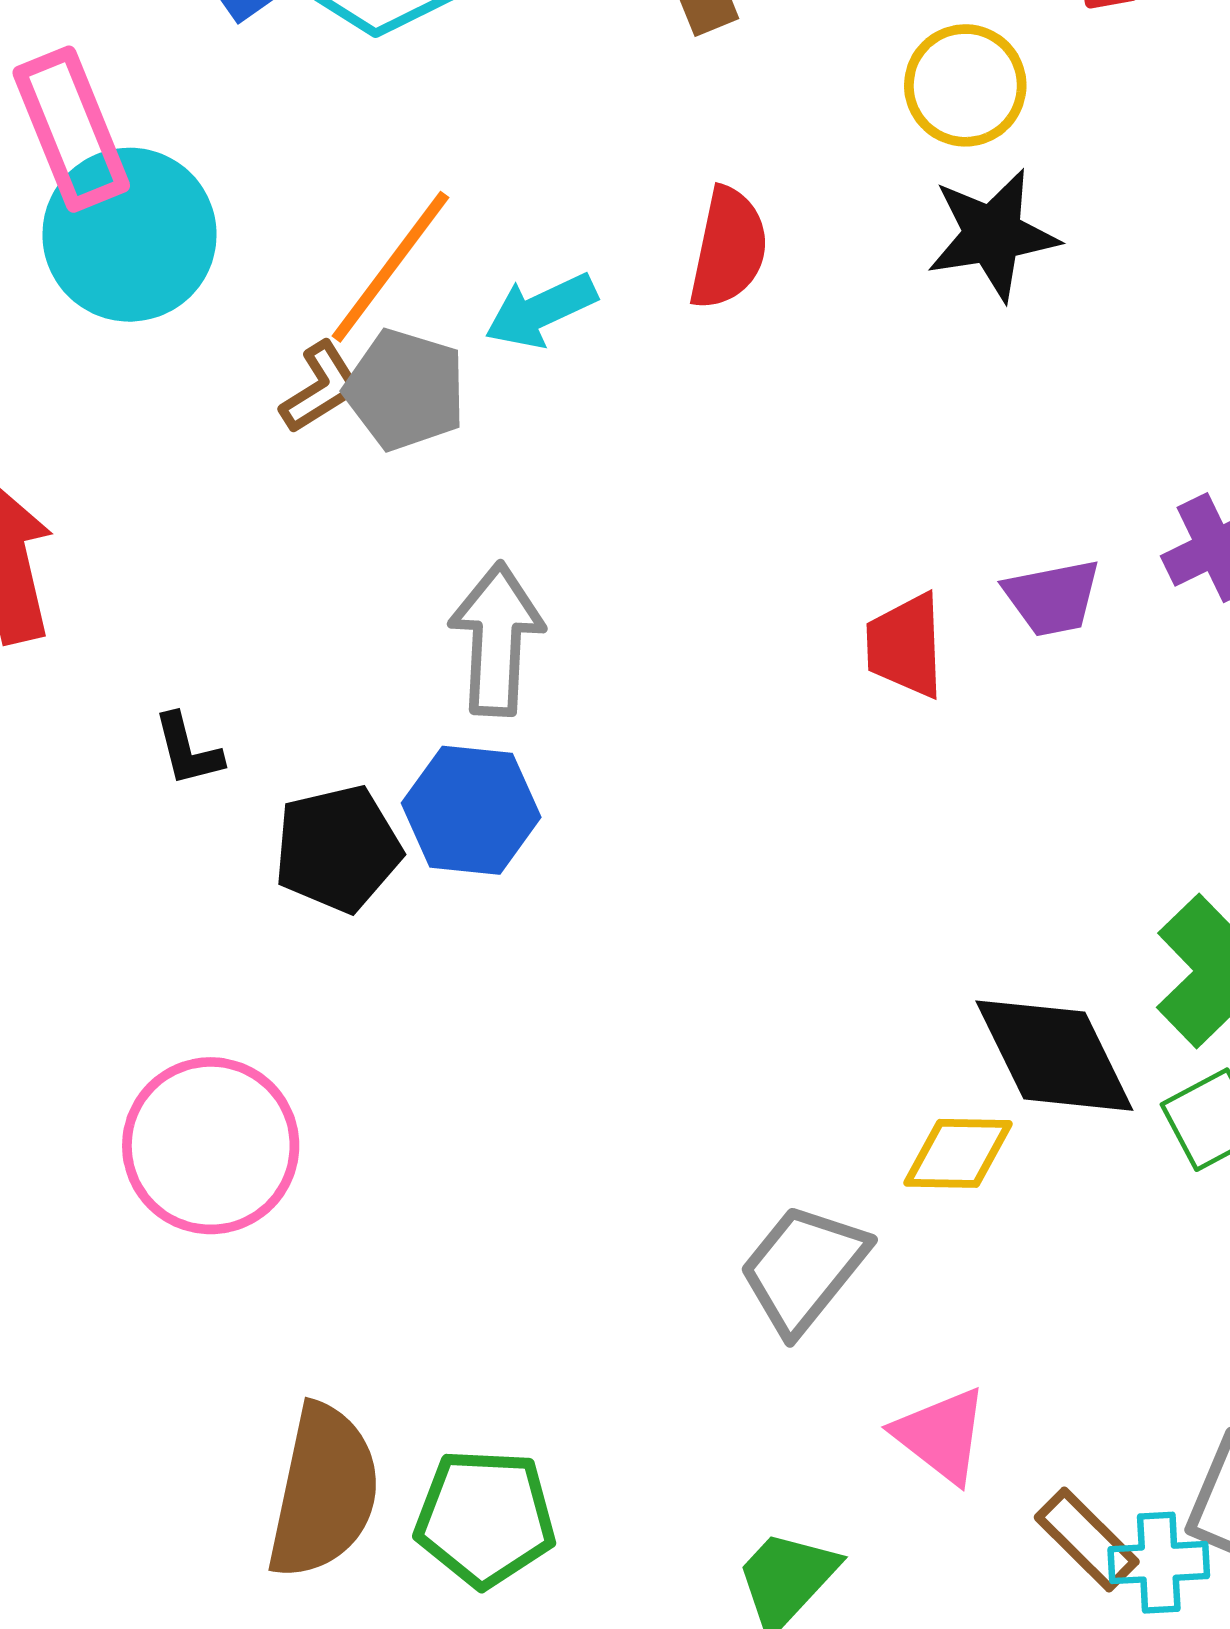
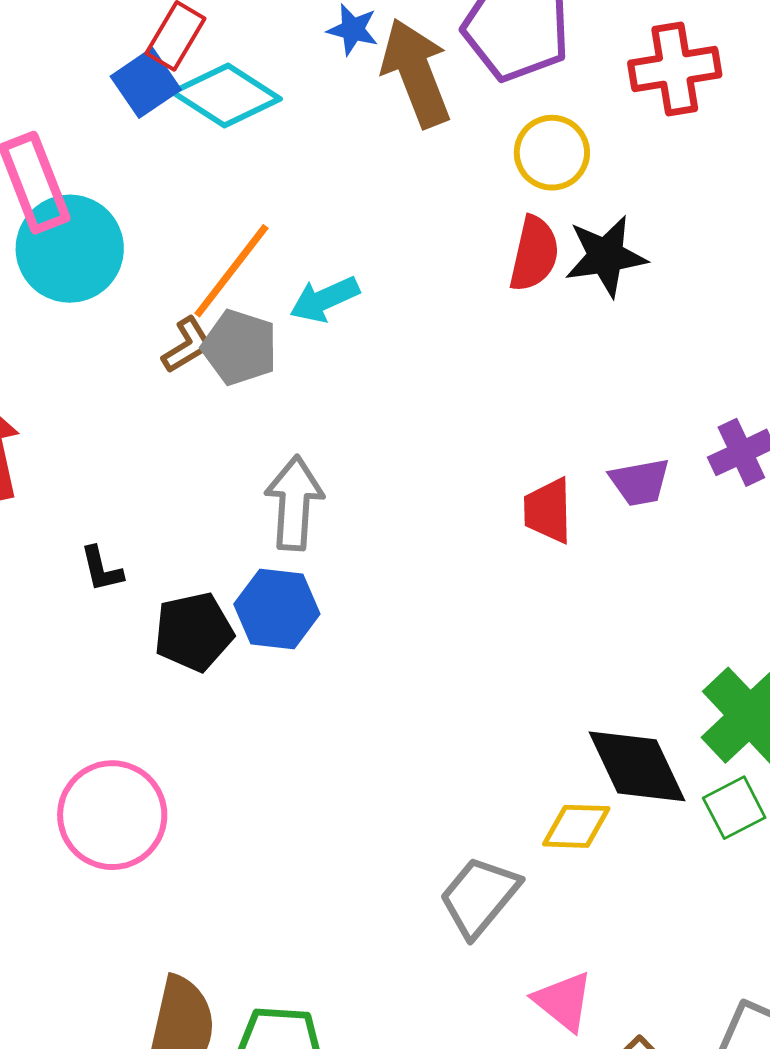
yellow circle: (965, 85) -> (552, 153), moved
red semicircle: (728, 248) -> (534, 254), moved

